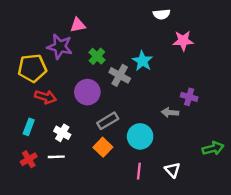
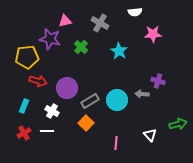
gray cross: (120, 75) -> (100, 23), moved
purple circle: (87, 92) -> (67, 88), moved
cyan circle: (140, 136) -> (117, 100), moved
white triangle: (172, 170) -> (150, 135), moved

